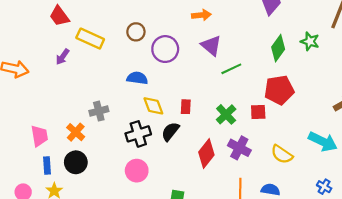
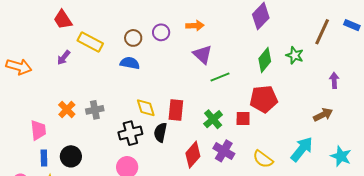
purple circle: (165, 49) -> (161, 32), moved, size x0.7
blue semicircle: (137, 78) -> (130, 63), moved
red rectangle: (186, 107) -> (176, 110), size x1.5
orange cross: (76, 132) -> (67, 110), moved
black semicircle: (170, 132) -> (160, 132), turned -30
cyan arrow: (323, 142) -> (302, 149), turned -80

